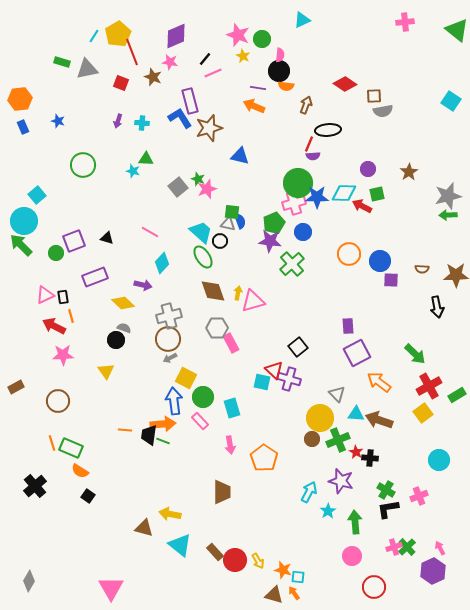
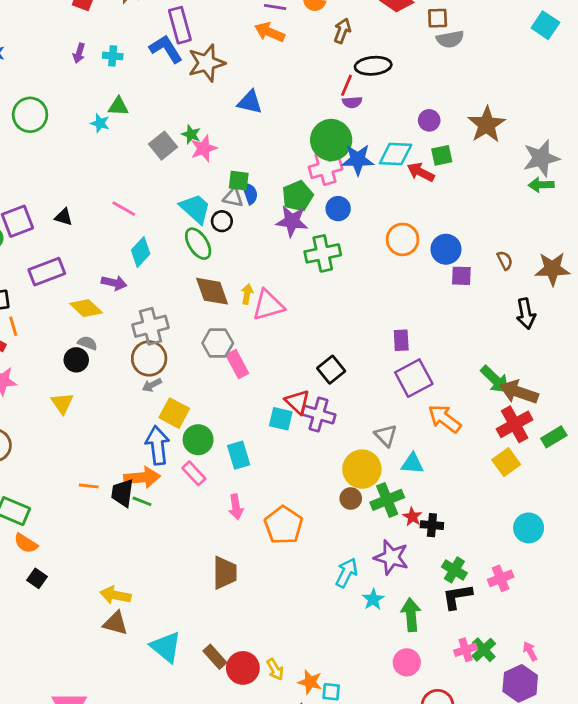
brown star: (409, 172) -> (487, 125), size x1.5
green cross: (292, 264) -> (323, 253), turned 30
brown semicircle: (422, 269) -> (505, 260), turned -120
brown arrow: (379, 420) -> (519, 392), moved
yellow arrow: (170, 514) -> (115, 595), moved

